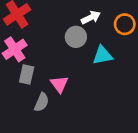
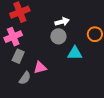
white arrow: (91, 18) -> (62, 22), moved
pink triangle: (59, 84) -> (40, 68), turned 40

